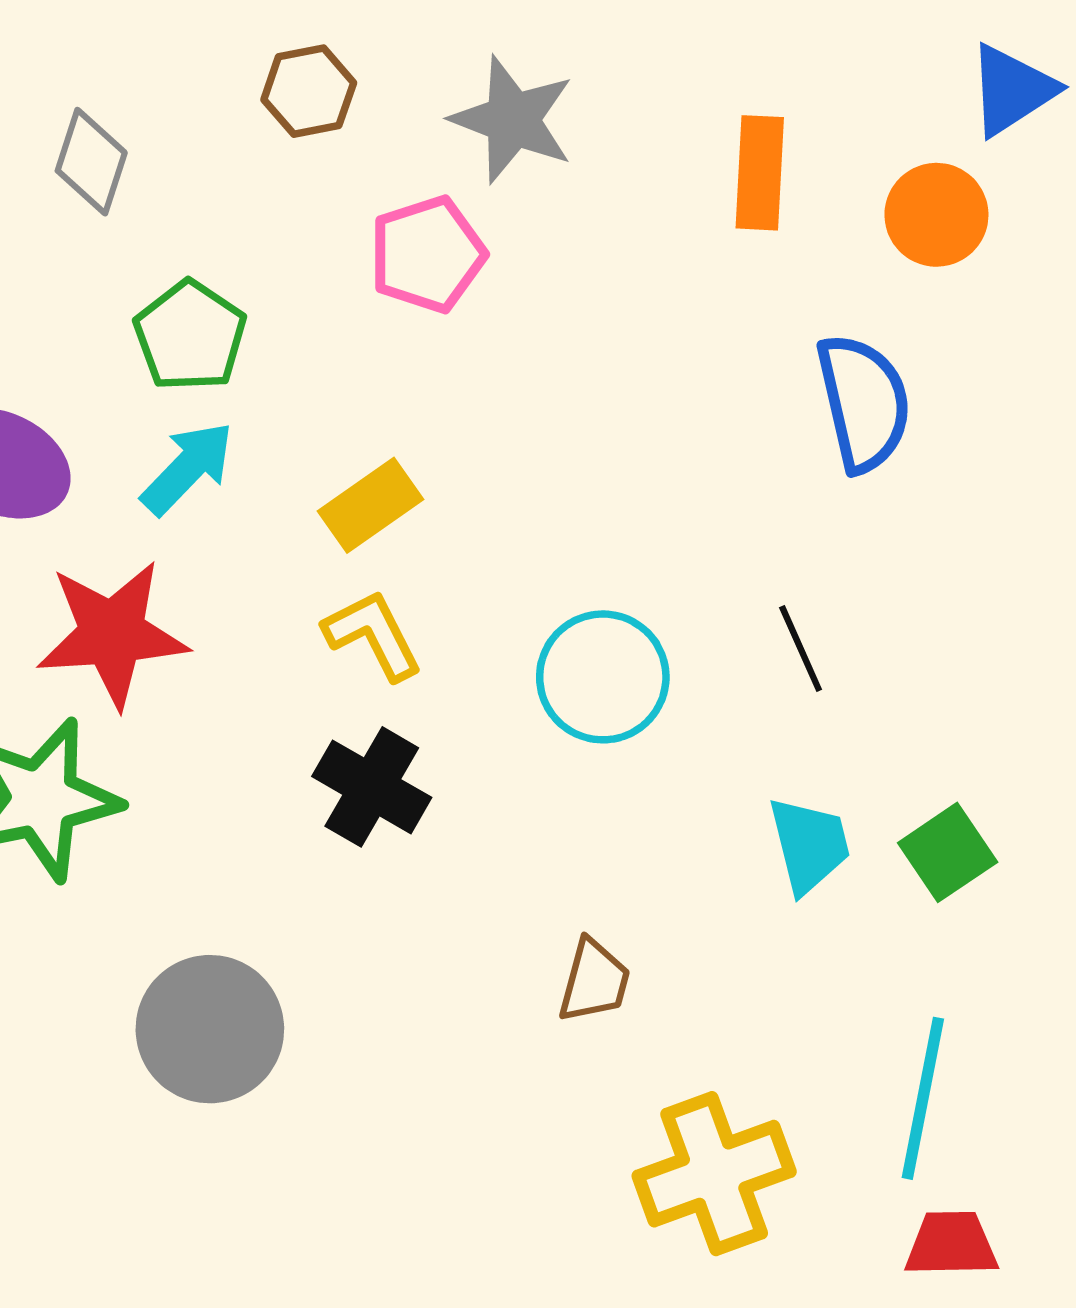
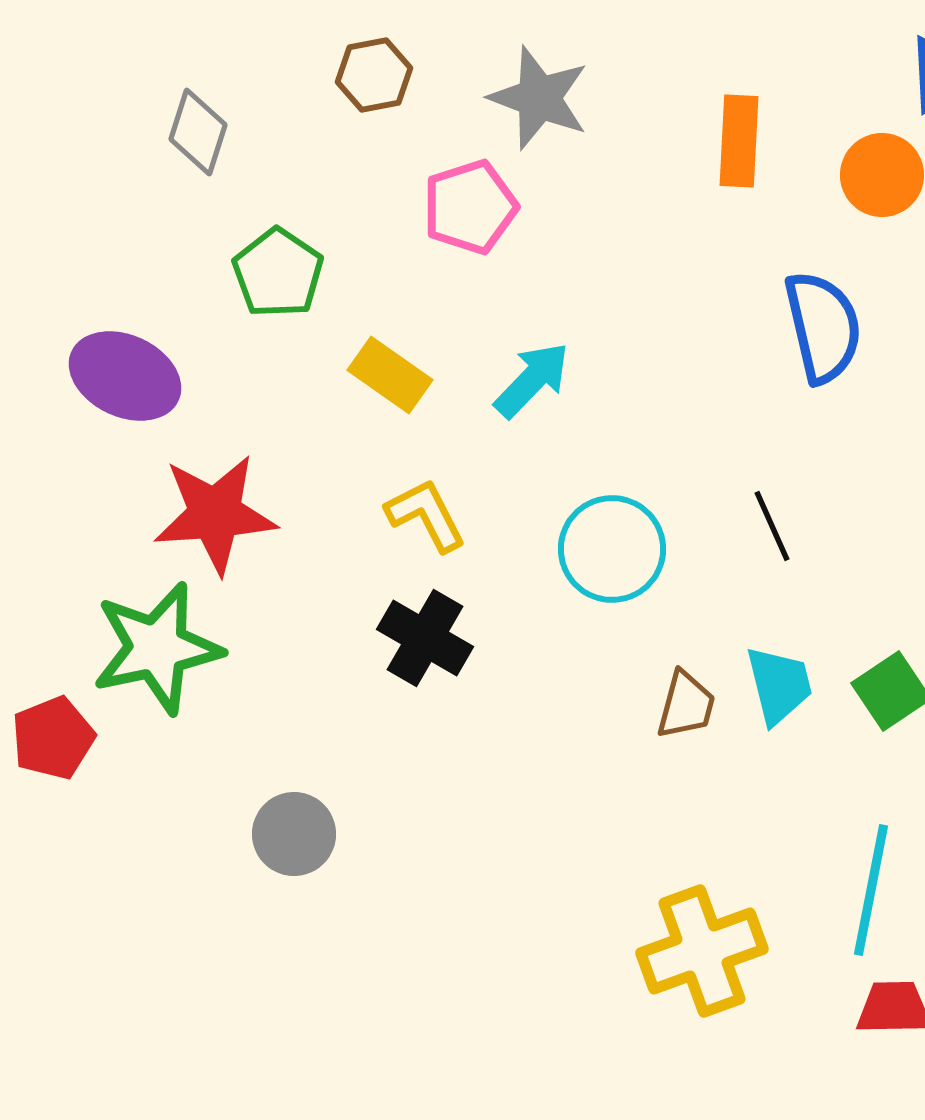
cyan arrow: (188, 468) -> (532, 380), moved
yellow rectangle: (371, 505) -> (390, 375), moved, turned 70
brown trapezoid: (594, 981) -> (686, 705), moved
gray circle: (210, 1029) -> (294, 834), size x0.7

